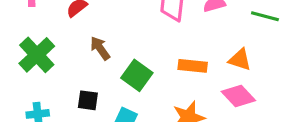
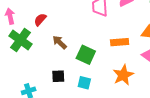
green cross: (37, 55) -> (21, 40), moved

